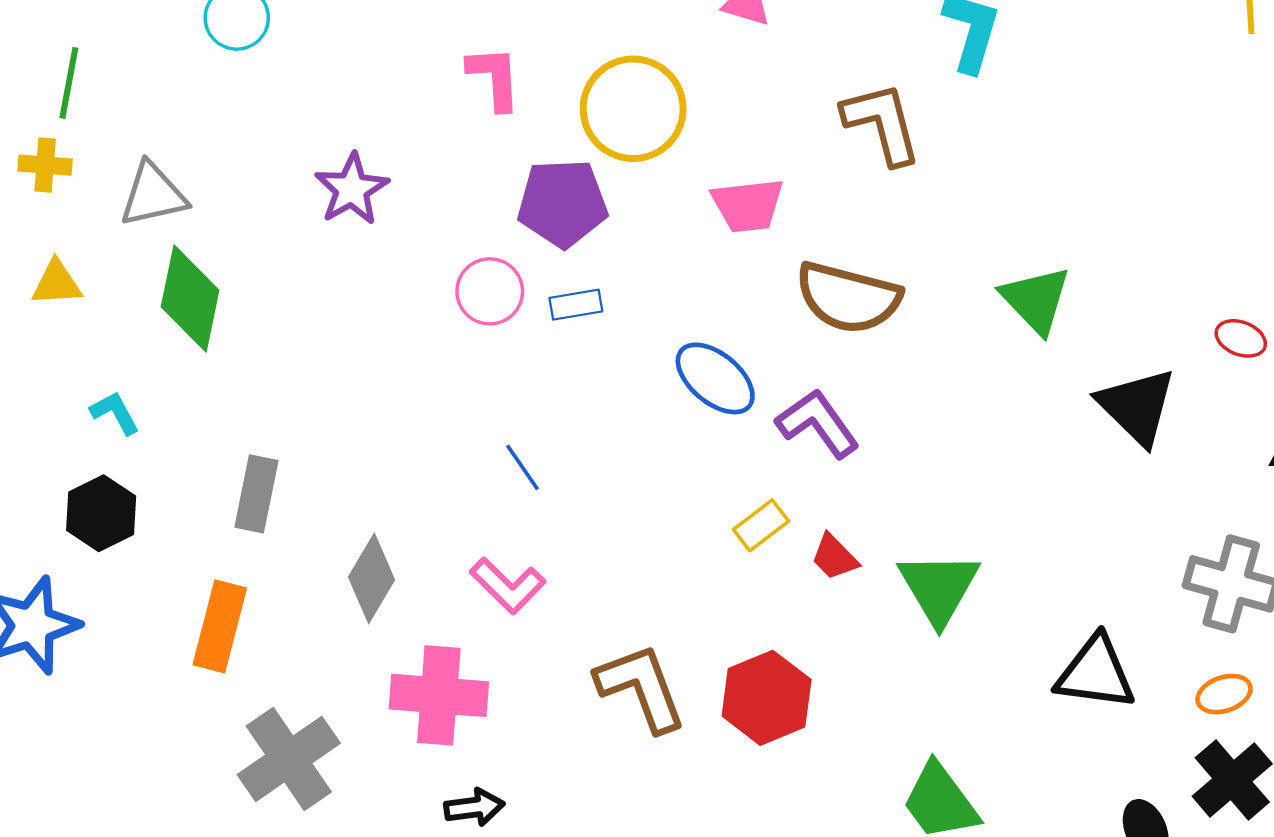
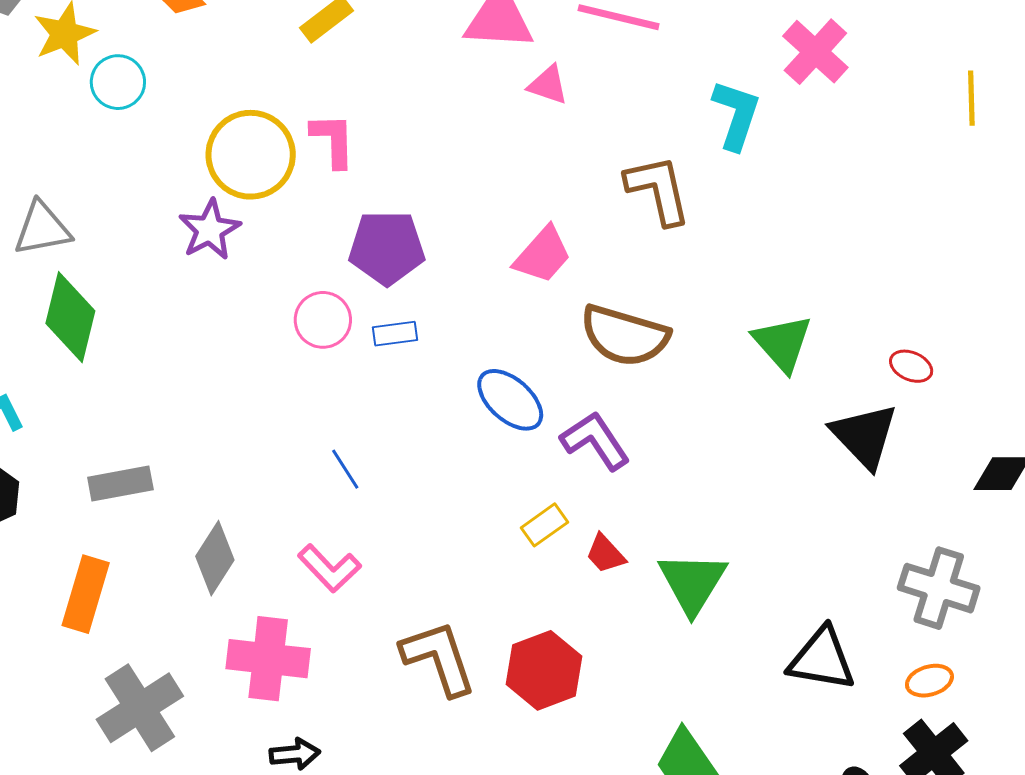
yellow circle: (633, 109) -> (251, 155), moved
pink trapezoid: (748, 205) -> (543, 255), turned -44
red ellipse: (1241, 338) -> (911, 366), moved
gray rectangle: (256, 494) -> (120, 484), turned 66

